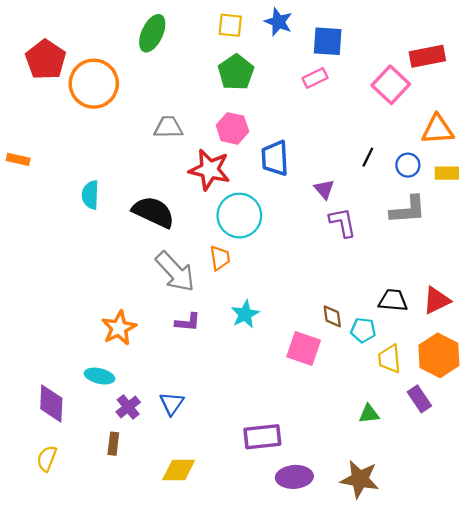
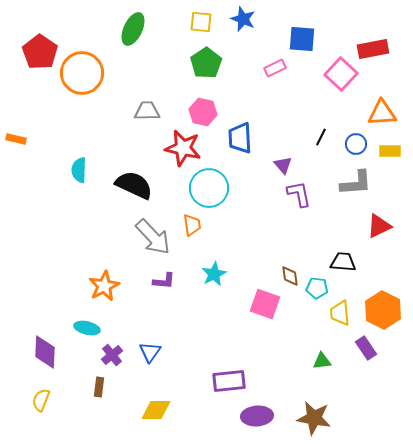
blue square: (328, 41) -> (302, 39), moved
red triangle: (437, 300) -> (379, 226), moved

